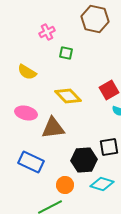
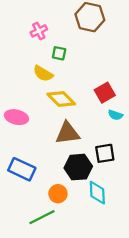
yellow semicircle: (27, 72) -> (43, 73), moved
brown triangle: (53, 128) -> (68, 133), moved
cyan diamond: (102, 184) -> (97, 193), turned 70

